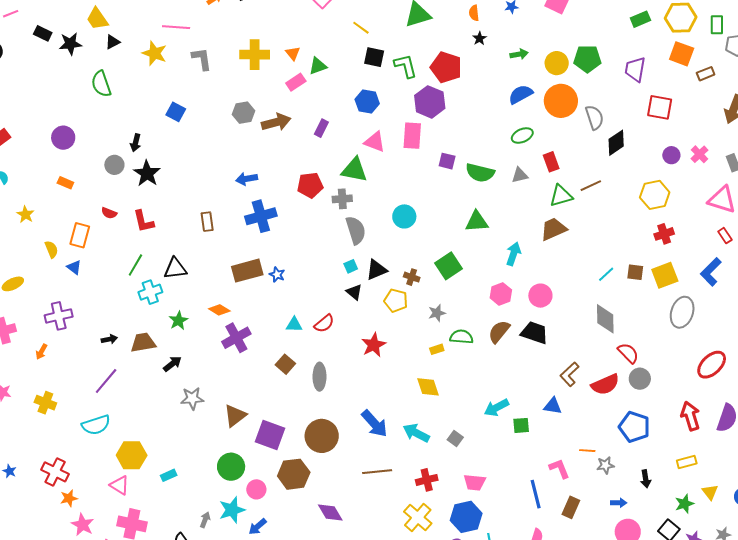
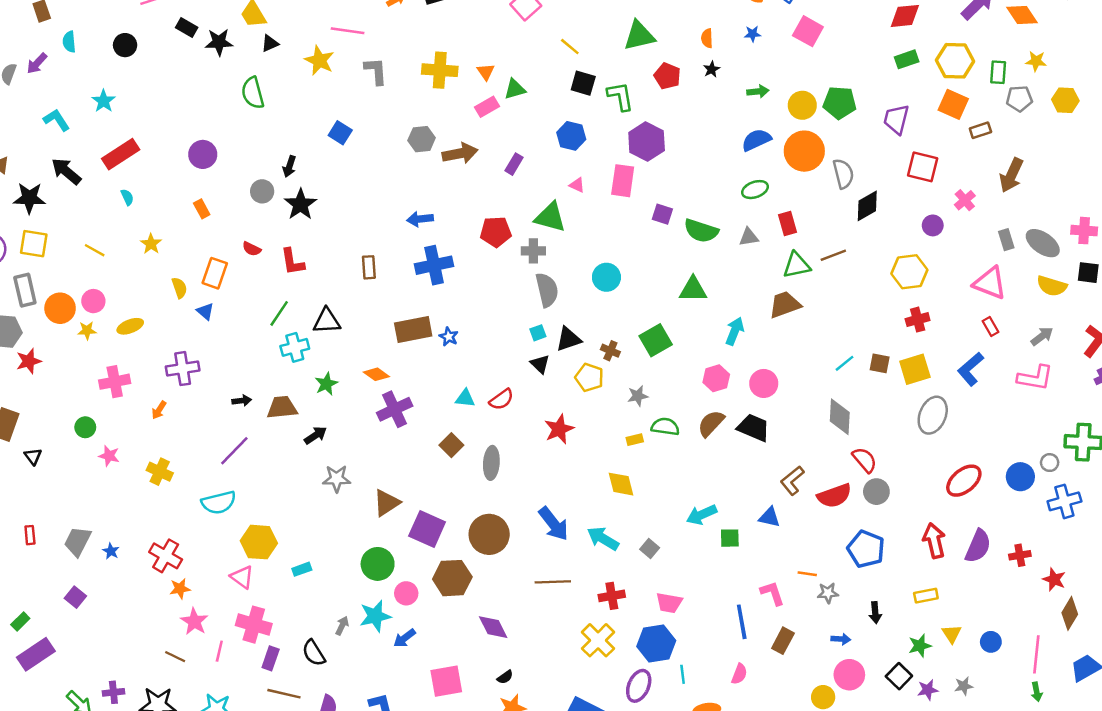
red pentagon: (446, 67) -> (667, 76), moved, size x0.7
pink triangle: (375, 142) -> (577, 185), size x0.6
pink cross: (700, 154) -> (965, 200), moved
orange rectangle: (65, 183) -> (202, 209), turned 35

